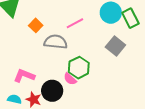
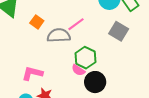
pink line: (75, 23) -> (76, 24), moved
black circle: (52, 91) -> (95, 82), moved

